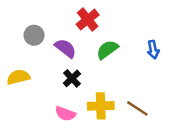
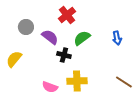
yellow semicircle: (18, 77) -> (14, 59), turned -36
black cross: (72, 78) -> (64, 55), moved, turned -32
brown line: (137, 108) -> (124, 82), moved

